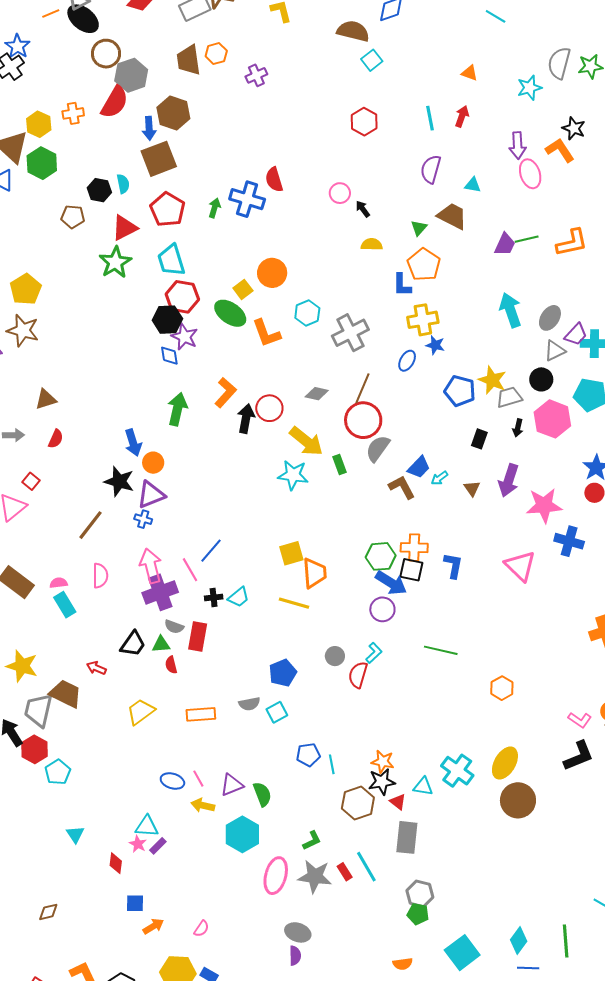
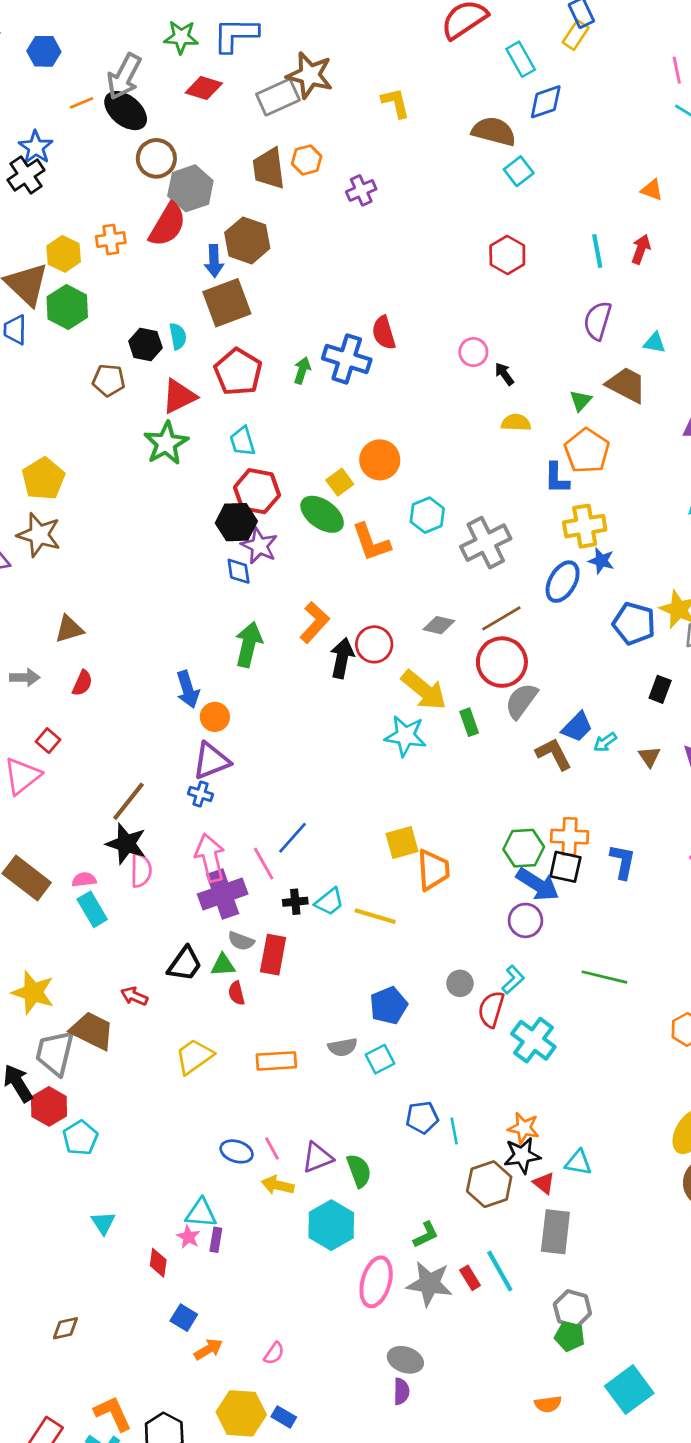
cyan trapezoid: (171, 260) -> (242, 441), size x0.7
blue ellipse: (407, 361) -> (563, 582), size x1.4
brown line: (362, 388) -> (501, 618), turned 36
black star: (119, 481) -> (126, 844), moved
yellow line: (294, 603) -> (375, 916), moved
cyan cross: (457, 771) -> (533, 1040), moved
purple rectangle: (158, 846) -> (216, 1240), turned -36
blue square: (135, 903) -> (184, 1318), turned 30

